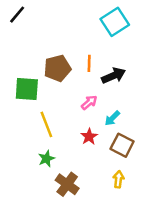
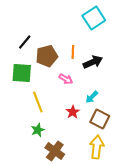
black line: (17, 15) -> (25, 42), moved
pink arrow: (89, 102) -> (66, 79), moved, turned 72
yellow arrow: (118, 179) -> (97, 147), size x1.6

